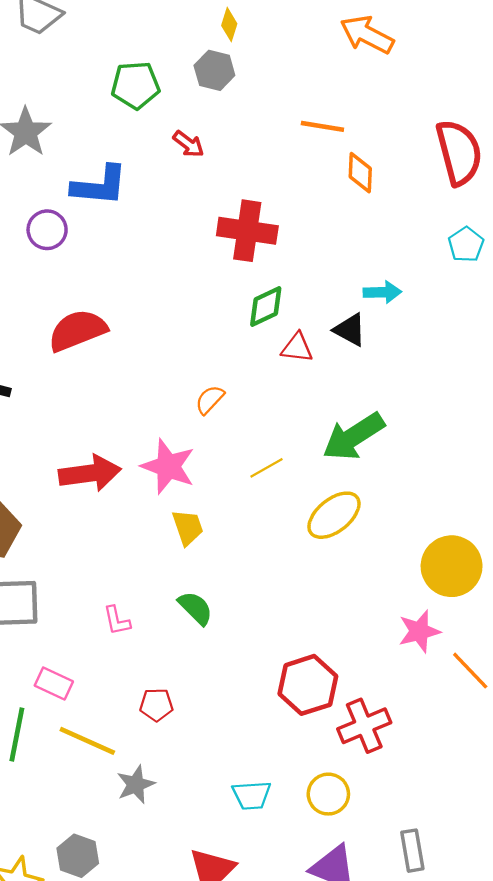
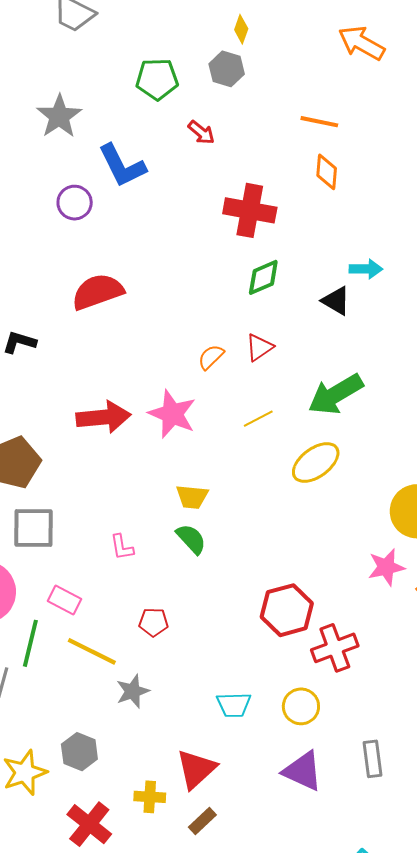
orange diamond: (360, 173) -> (327, 172), moved
blue L-shape: (100, 186) -> (122, 166), turned 56
red triangle: (297, 348) -> (259, 347), moved, turned -44
yellow trapezoid: (188, 527) -> (192, 497), moved, turned 112

